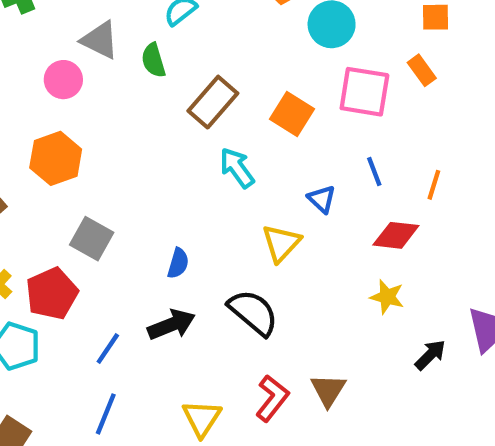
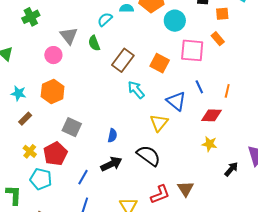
gray triangle: (100, 40) -> (69, 36), turned 30
blue triangle: (322, 199) -> (176, 101), size x1.5
red L-shape: (272, 398) -> (160, 194), turned 35

